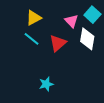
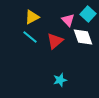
white diamond: (87, 39) -> (83, 37), turned -30
cyan star: (46, 84) -> (60, 80), moved

